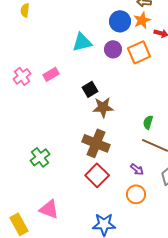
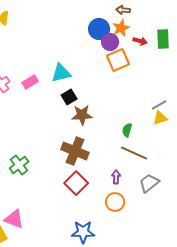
cyan triangle: (82, 42) -> (61, 73), moved
purple circle: (113, 49) -> (110, 42), moved
purple arrow: (137, 169) -> (116, 177), turned -128
pink triangle: (49, 209) -> (14, 219), moved

